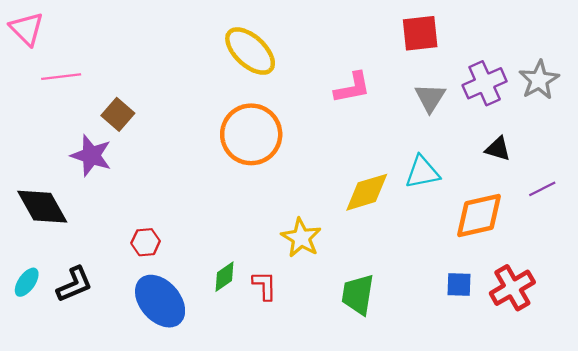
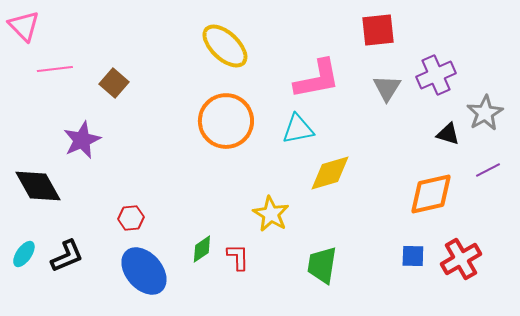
gray star: (539, 80) -> (485, 113), moved
pink L-shape: (352, 88) -> (317, 79), size x1.4
brown square: (118, 114) -> (114, 83), moved
purple star: (91, 155) -> (82, 140), turned 30
cyan triangle: (422, 172) -> (298, 129), moved

